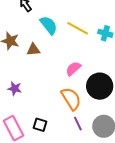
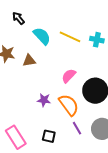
purple star: (15, 88) -> (44, 100), moved
black square: (40, 125) -> (49, 136), moved

